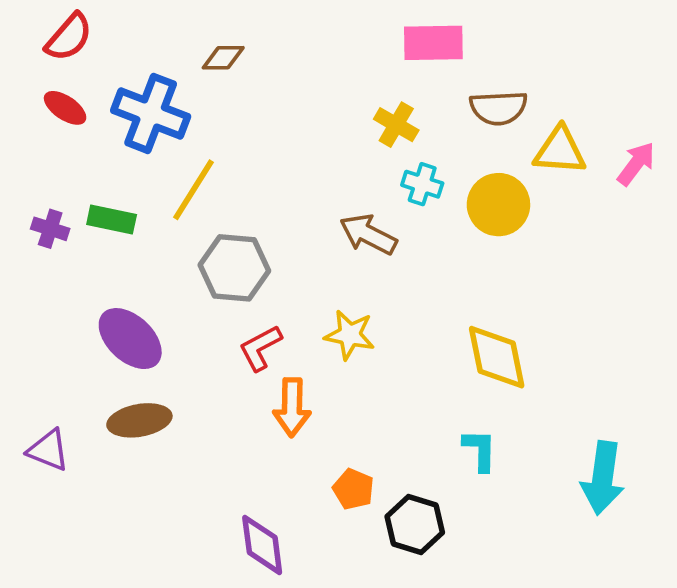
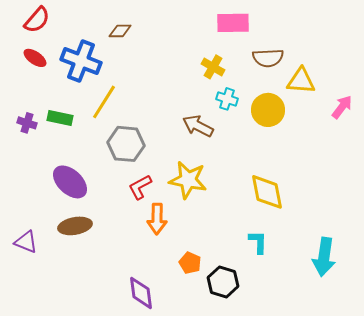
pink arrow: (636, 164) -> (342, 107), moved
yellow star: (350, 335) -> (188, 180), size x1.4

